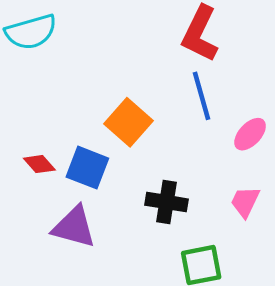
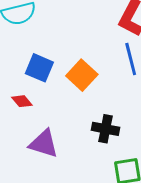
blue square: (87, 168) -> (39, 68), moved

